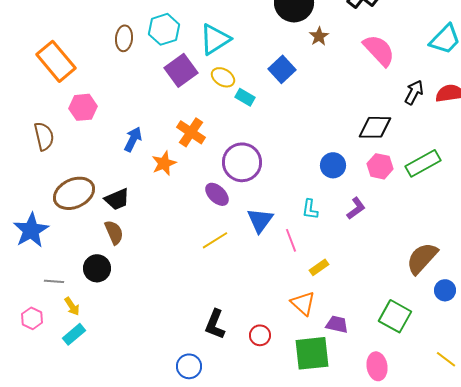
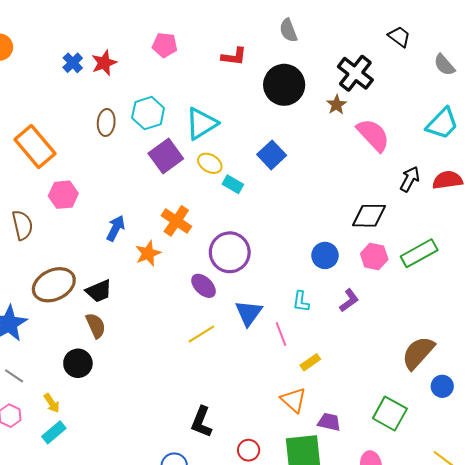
brown star: (319, 36) -> (337, 105), moved
gray line: (54, 281) -> (14, 376), moved, turned 30
red circle: (260, 335) -> (249, 450), moved

